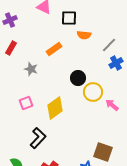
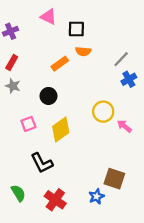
orange semicircle: (84, 35) -> (83, 51), moved
gray star: (31, 69) -> (13, 86), moved
black circle: (78, 78) -> (49, 96), moved
black L-shape: (38, 138) -> (42, 163), turned 110

